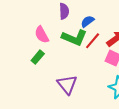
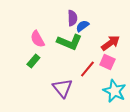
purple semicircle: (64, 11) -> (72, 18), moved
red line: (93, 41) -> (87, 69), moved

